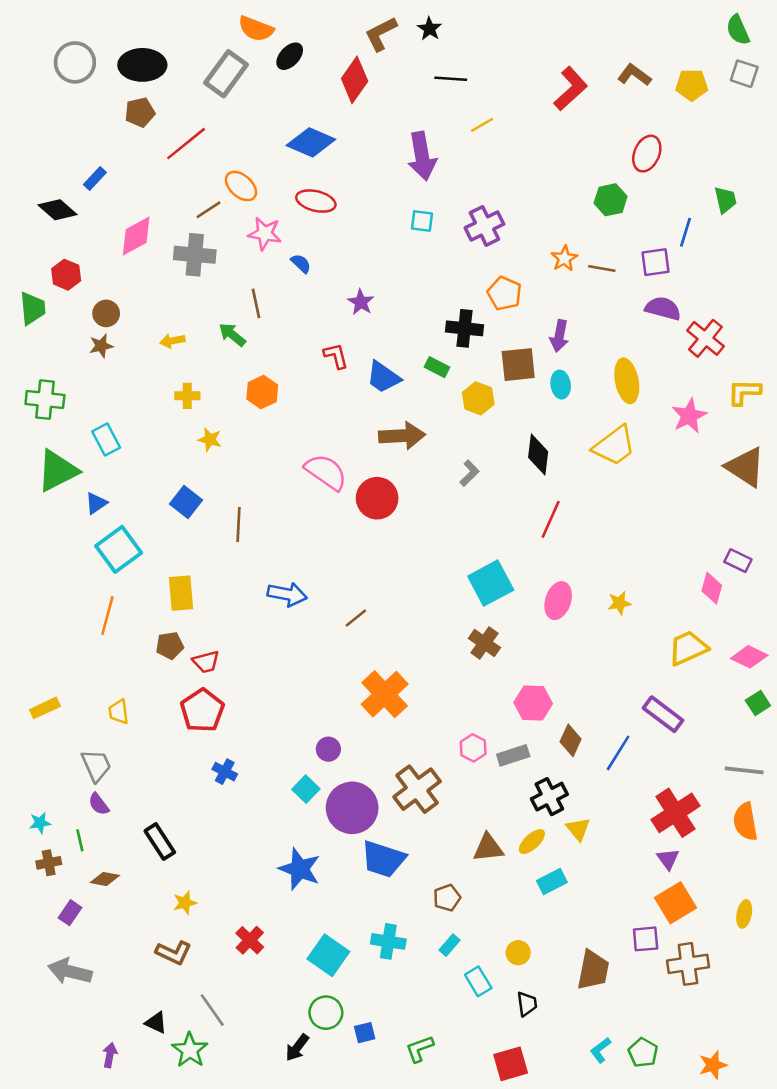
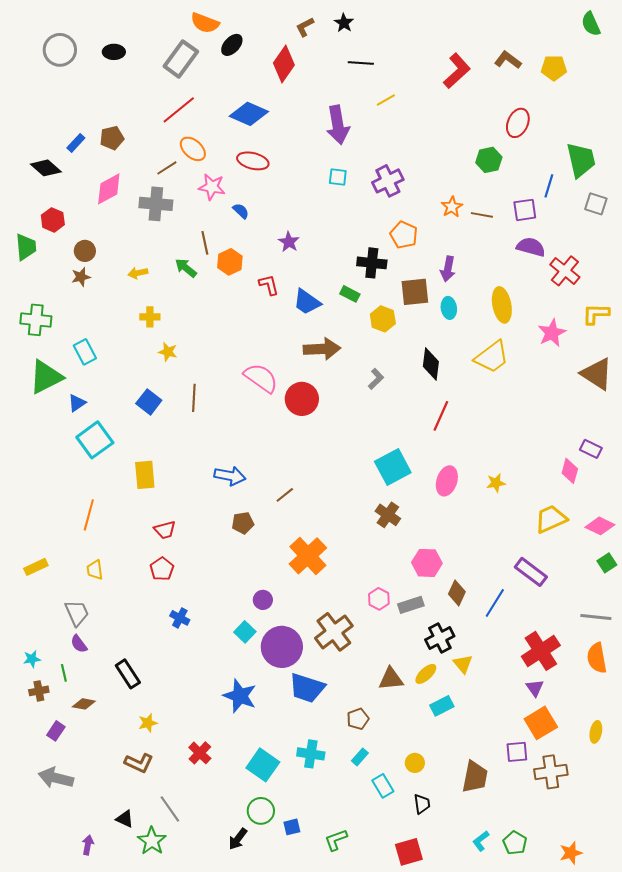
brown L-shape: (381, 34) -> (305, 27), size x0.7
black ellipse: (142, 65) -> (114, 52), size x0.6
gray square: (744, 74) -> (596, 204), moved
brown pentagon: (140, 112) -> (112, 138), moved
red line: (186, 144) -> (179, 110), moved
green trapezoid: (725, 200) -> (581, 160), size x1.6
orange hexagon: (262, 392) -> (230, 262), moved
brown line: (238, 524) -> (194, 398), moved
orange line: (107, 616) -> (89, 515), moved
brown pentagon: (170, 646) -> (243, 523), moved
red pentagon: (202, 710) -> (162, 569), size x0.7

